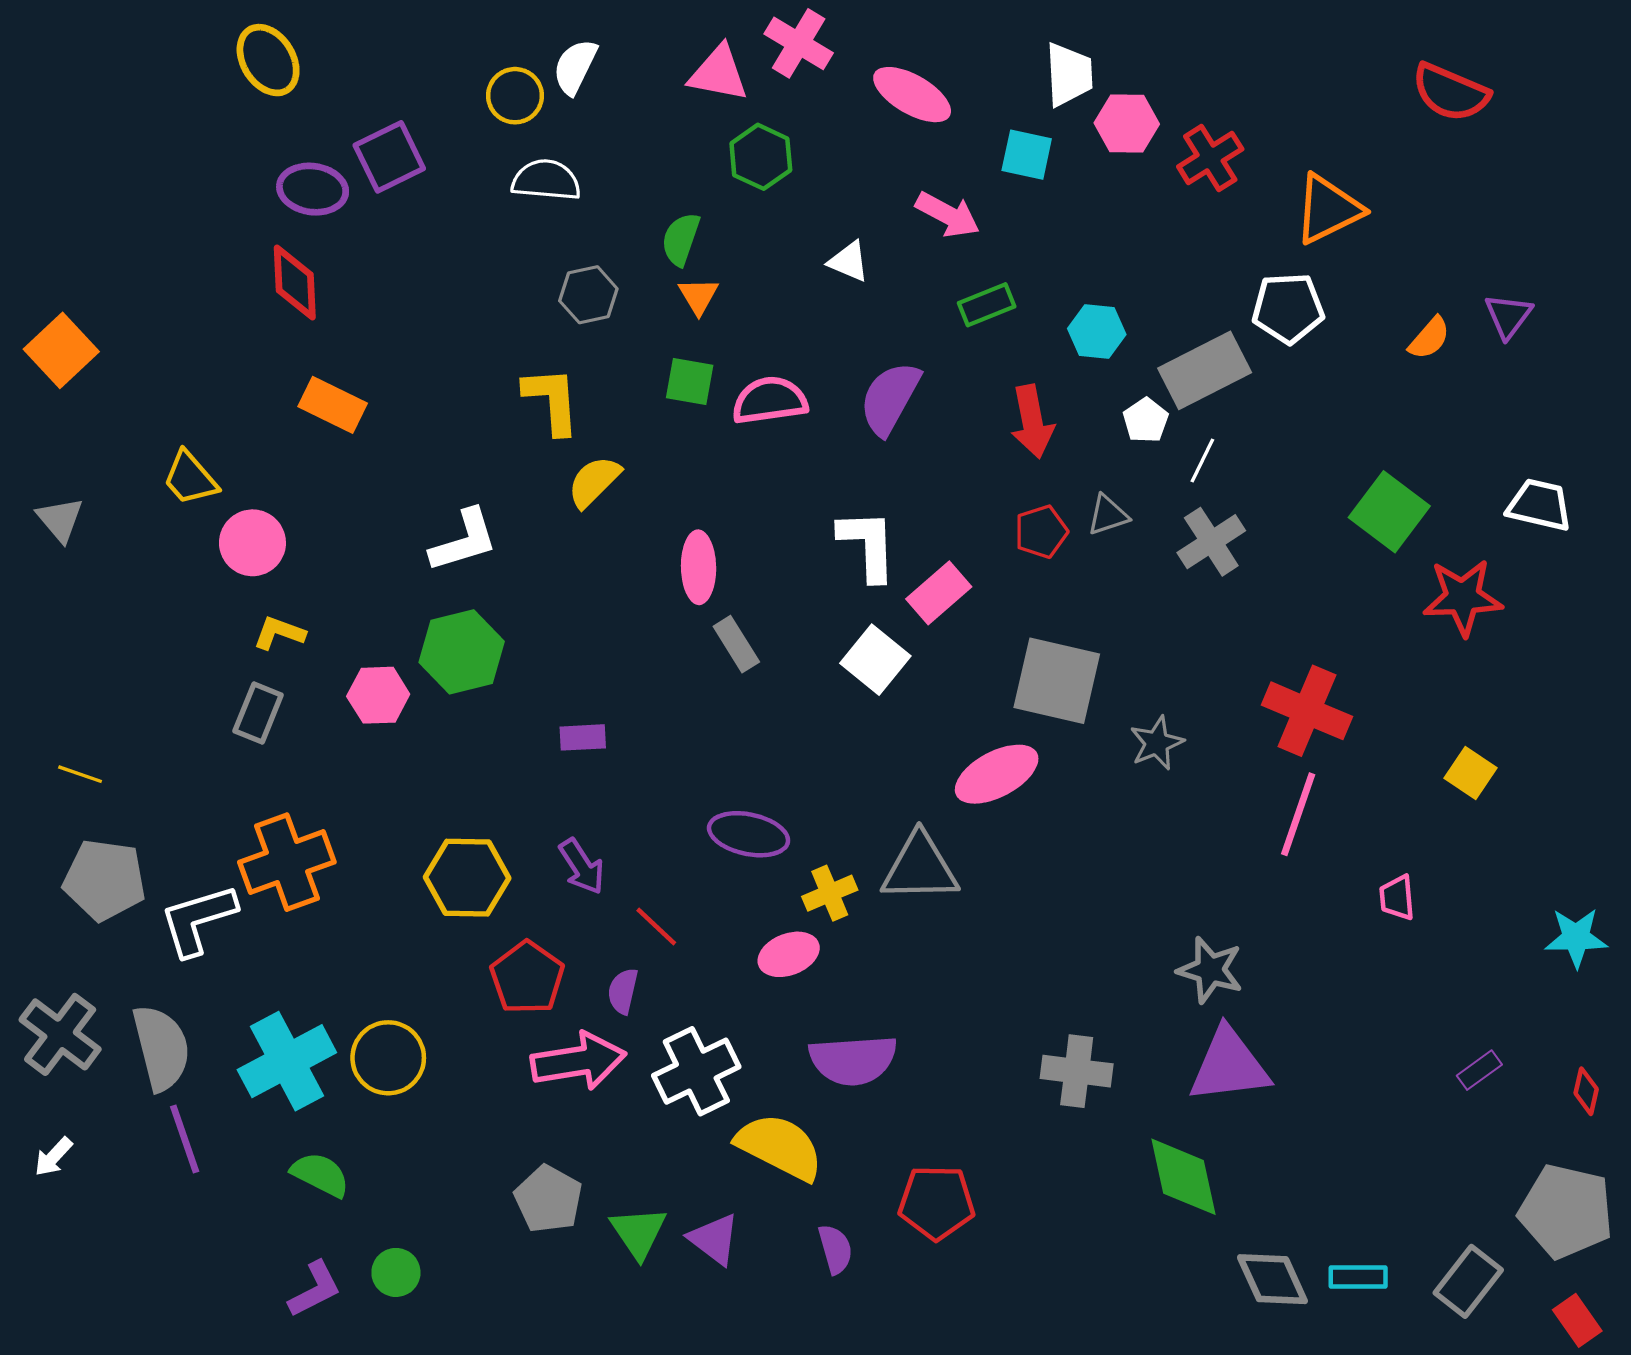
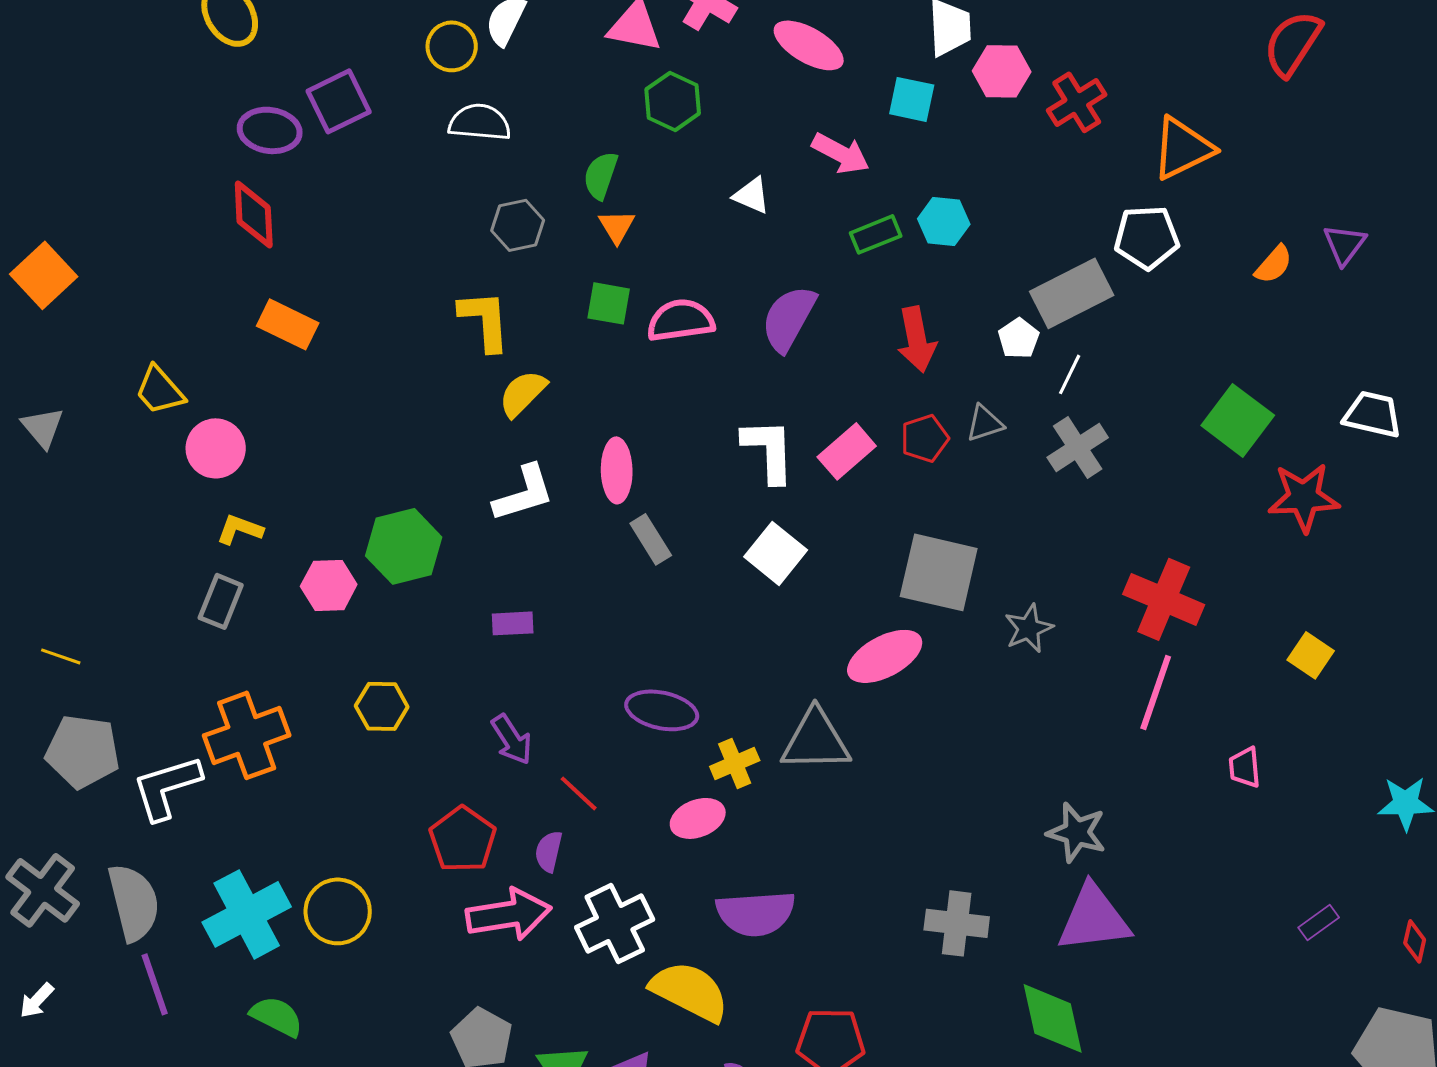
red semicircle: (1450, 92) -> (1293, 43), turned 100
cyan hexagon: (1097, 331) -> (944, 221), moved
white L-shape: (464, 541) -> (524, 493), moved
pink rectangle: (939, 593) -> (847, 451), moved
yellow hexagon: (467, 878) -> (382, 706), moved, size x0.7

